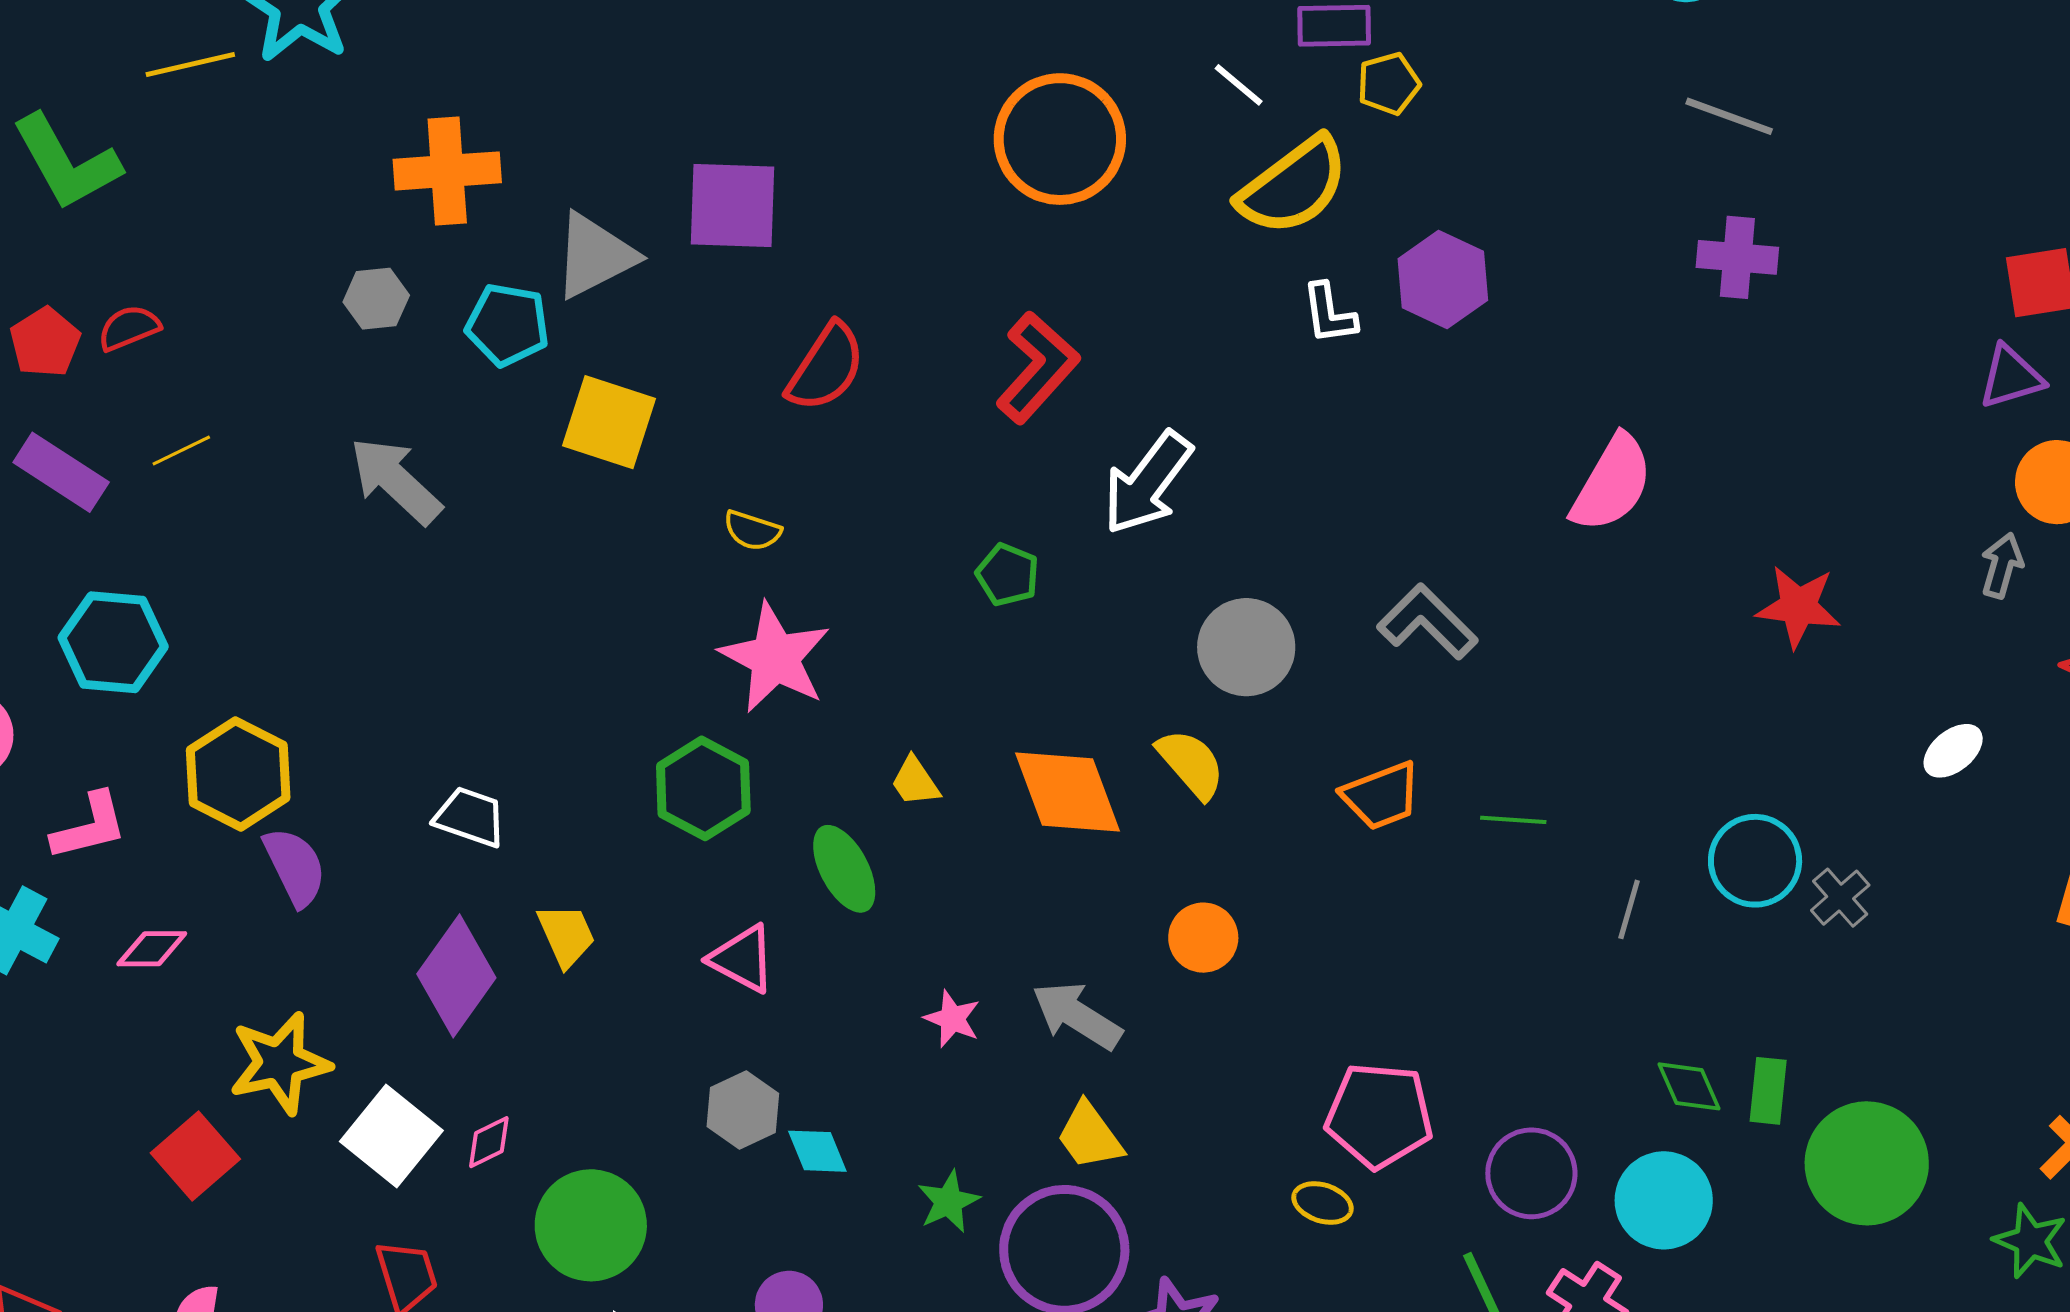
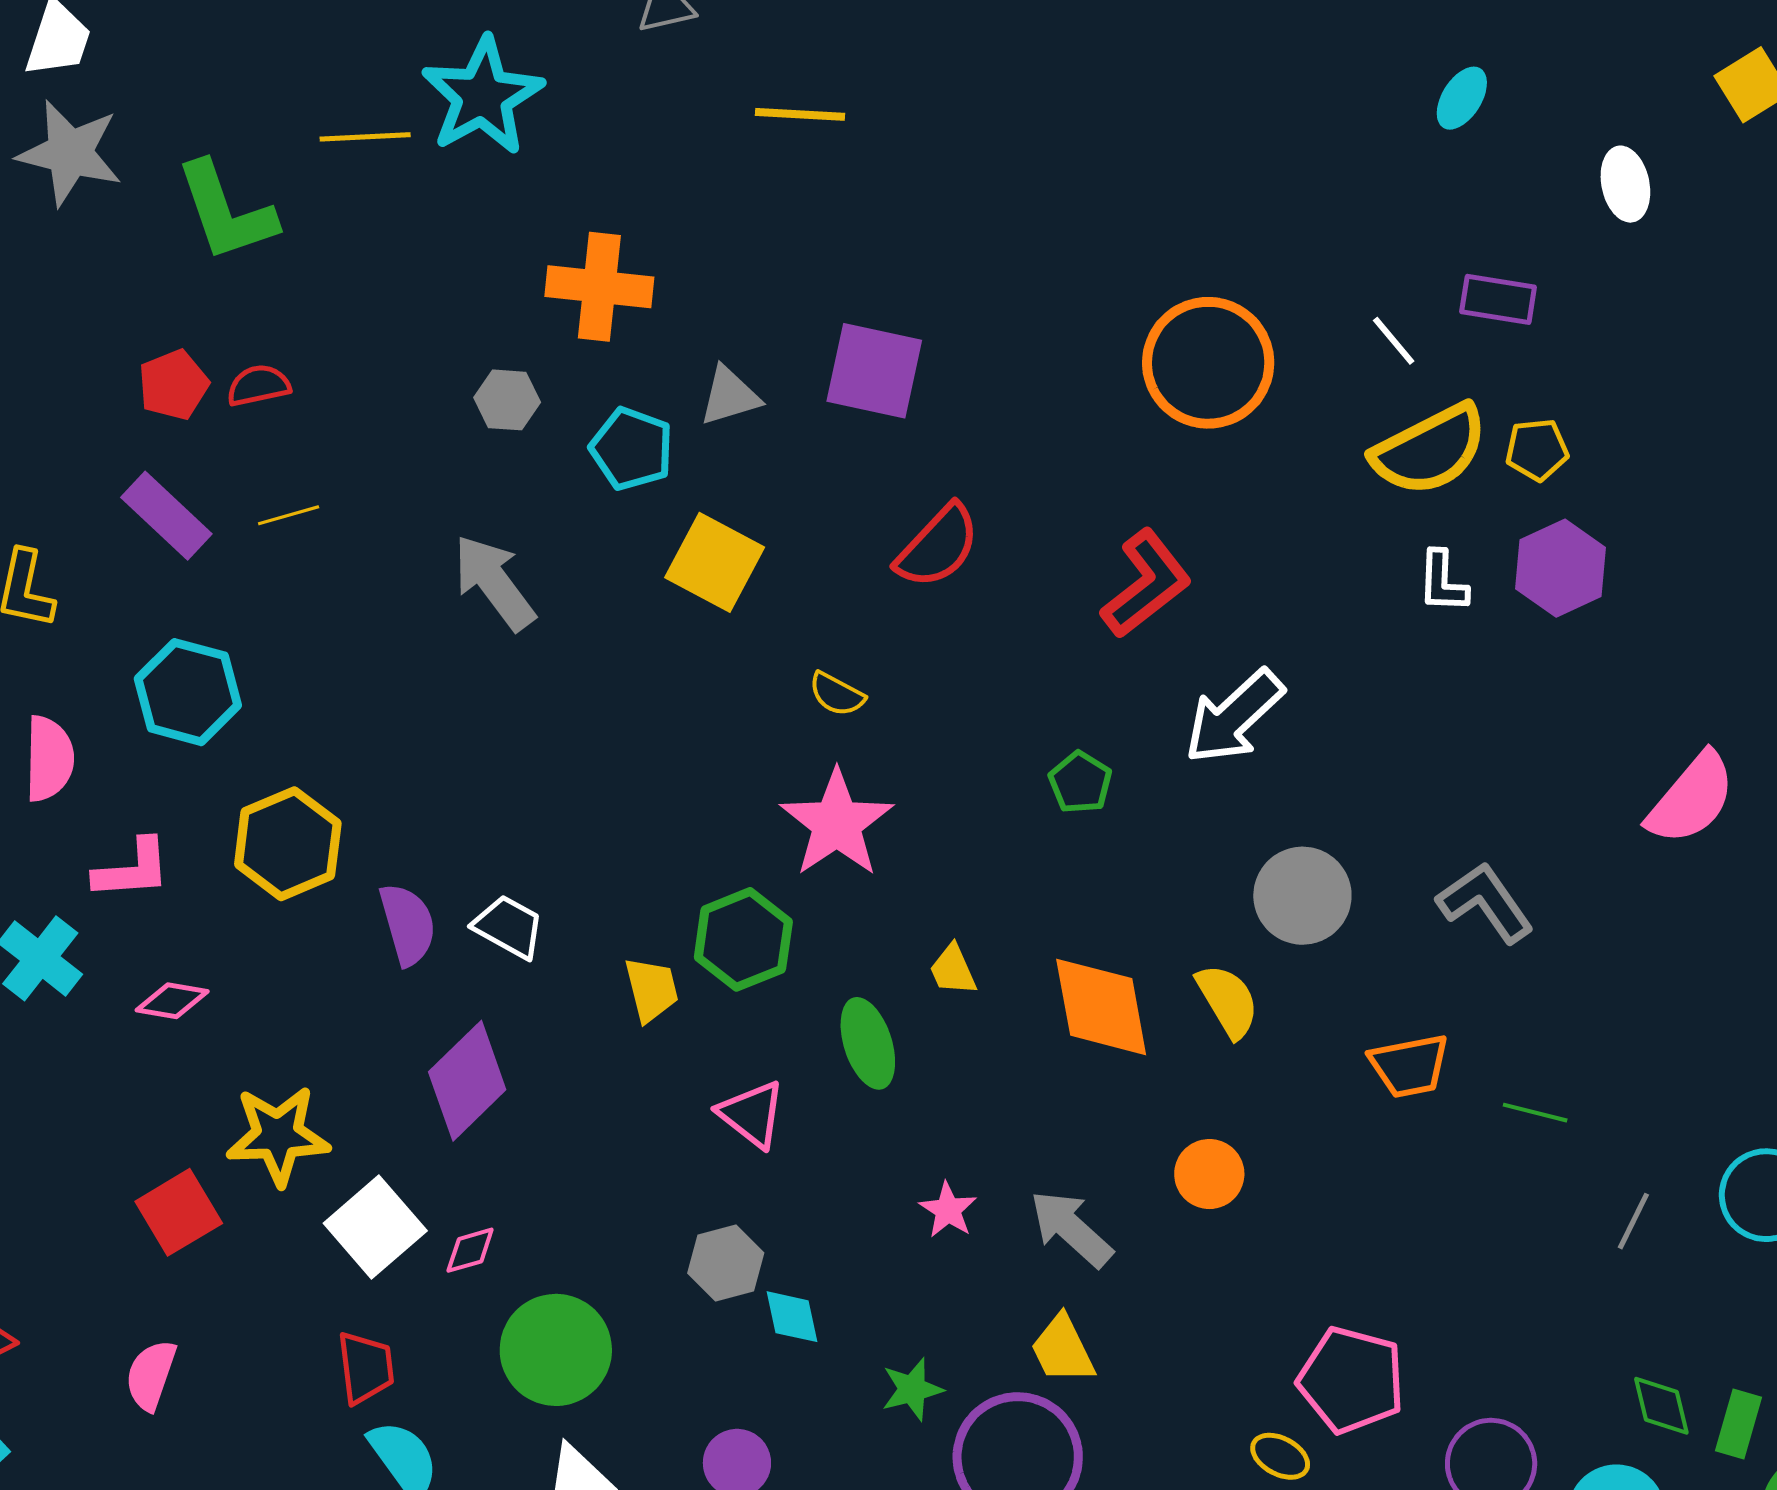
yellow pentagon: (1389, 84) -> (1537, 450), moved
gray triangle: (595, 256) -> (730, 396), size x0.7
purple semicircle: (295, 867) -> (408, 924), moved
yellow trapezoid: (566, 935) -> (651, 990), moved

